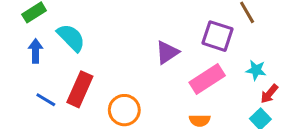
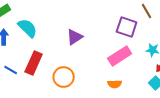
purple triangle: (167, 52) -> (75, 37), moved

